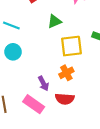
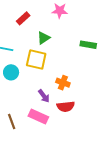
yellow square: (71, 46) -> (36, 60), moved, turned 30
orange cross: (66, 73) -> (63, 83), turned -32

